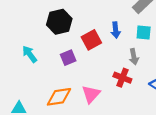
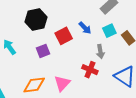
blue arrow: (116, 30) -> (85, 28), turned -40
cyan square: (144, 32) -> (109, 31), turned -32

